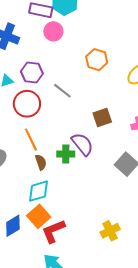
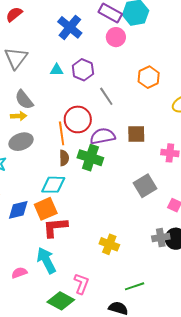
red circle: (27, 104) -> (78, 119), moved
purple semicircle: (82, 144) -> (103, 136), moved, turned -80
green cross: (66, 154) -> (90, 158), size x1.4
yellow cross: (110, 231) -> (109, 244), turned 30

